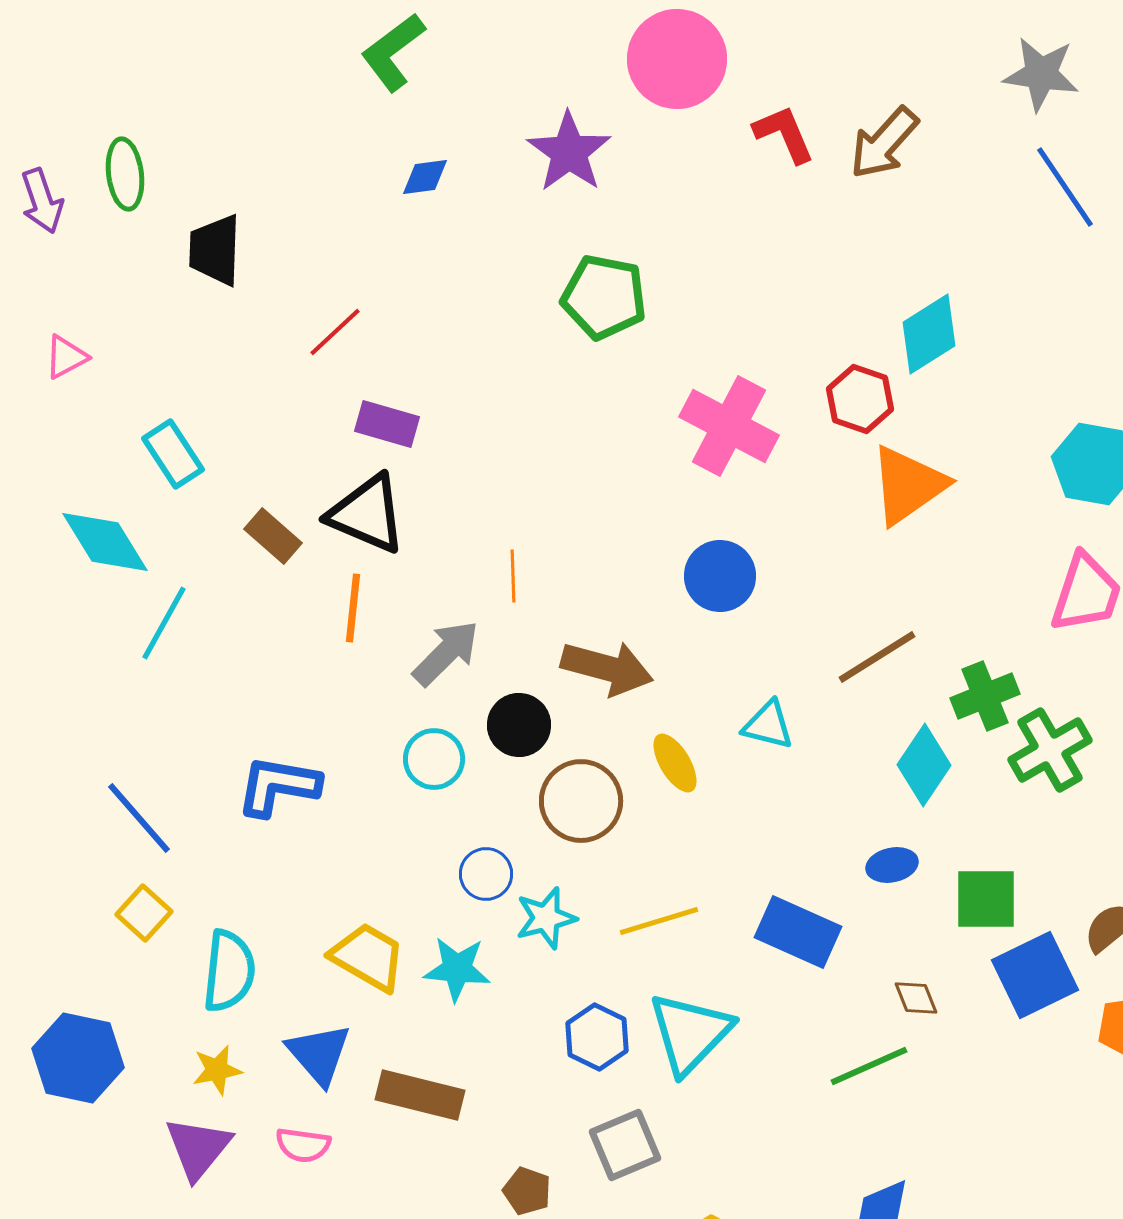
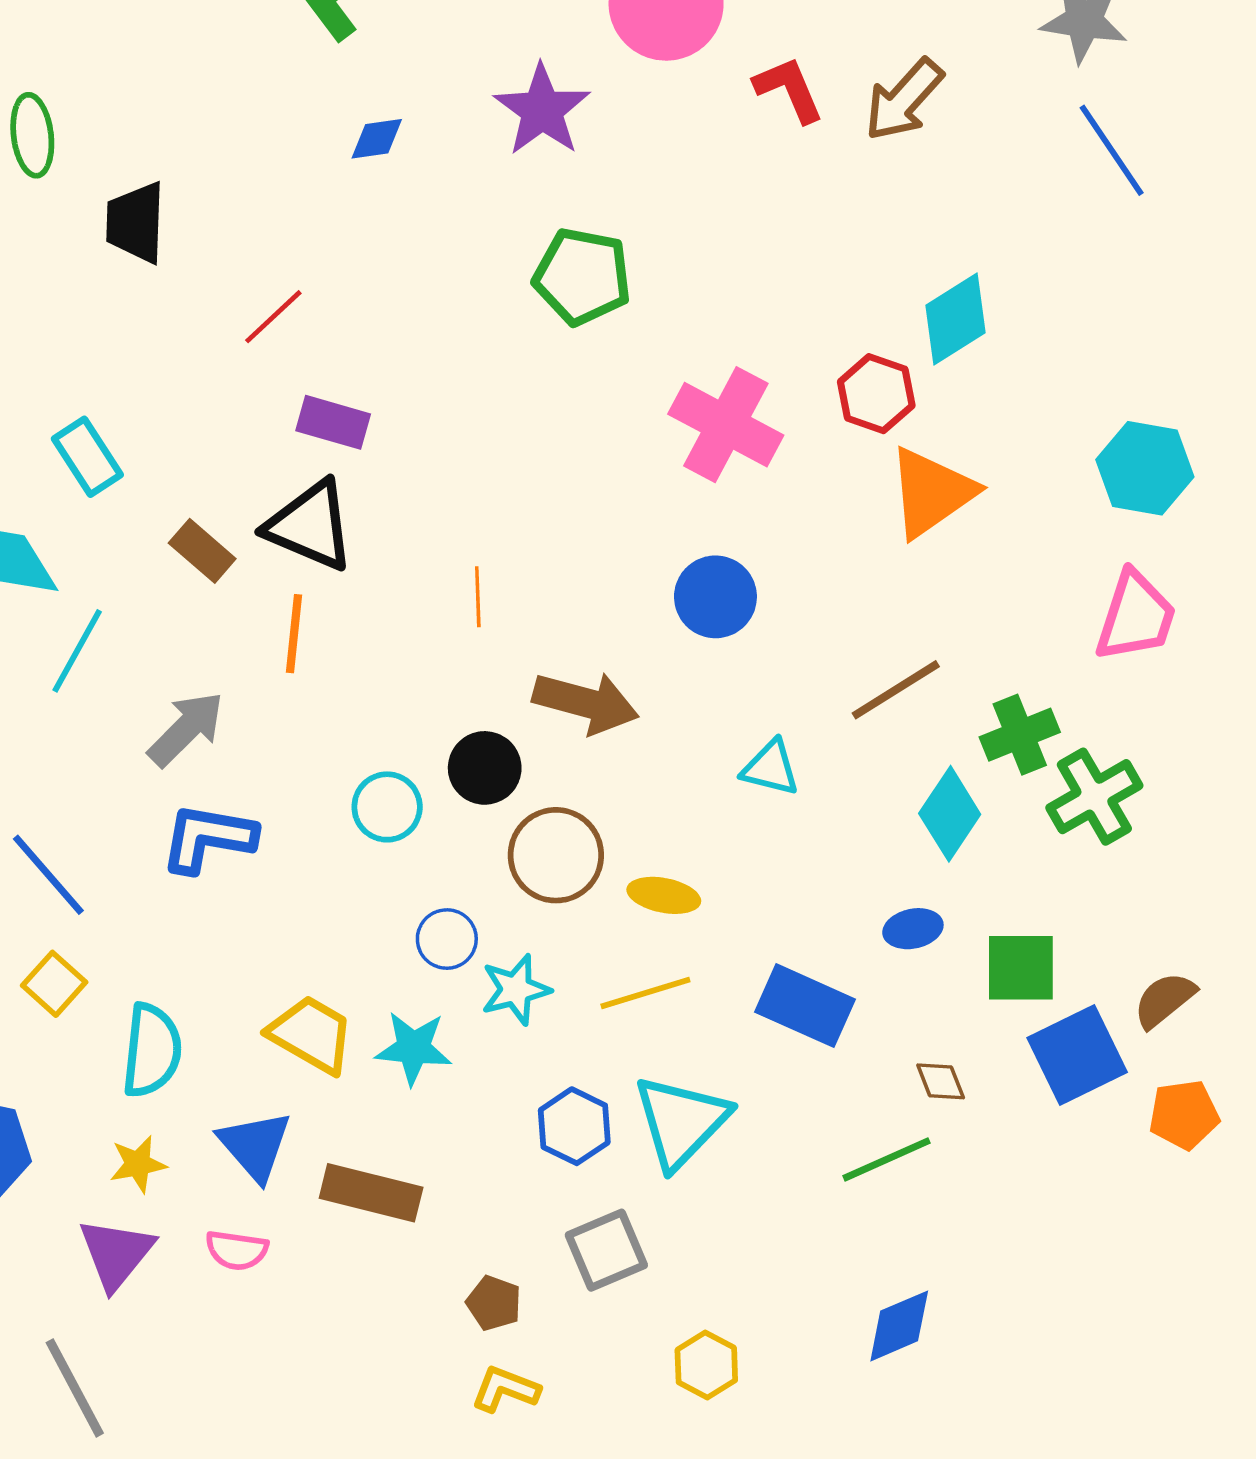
gray arrow: (446, 653) -> (186, 729), moved
yellow ellipse: (675, 763) -> (664, 895), moved, turned -48

